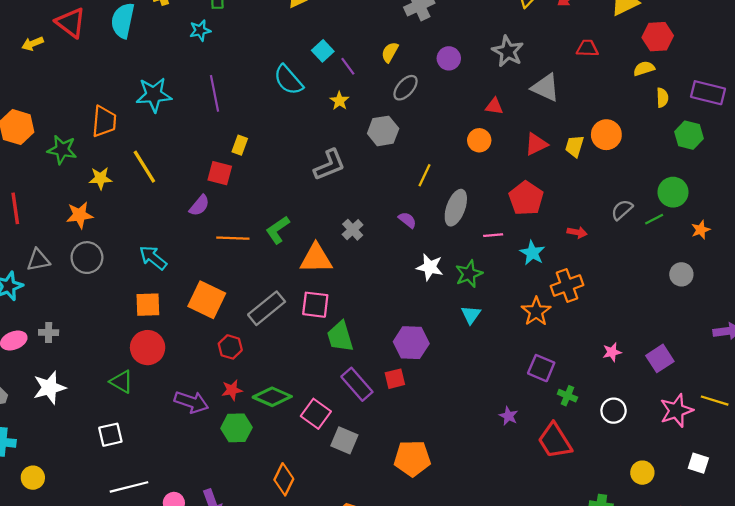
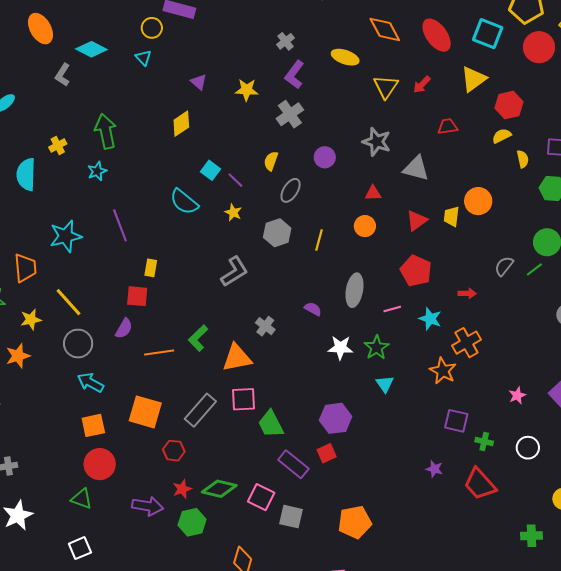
yellow line: (424, 175) -> (319, 240), moved
gray circle: (87, 258) -> (78, 344), moved

